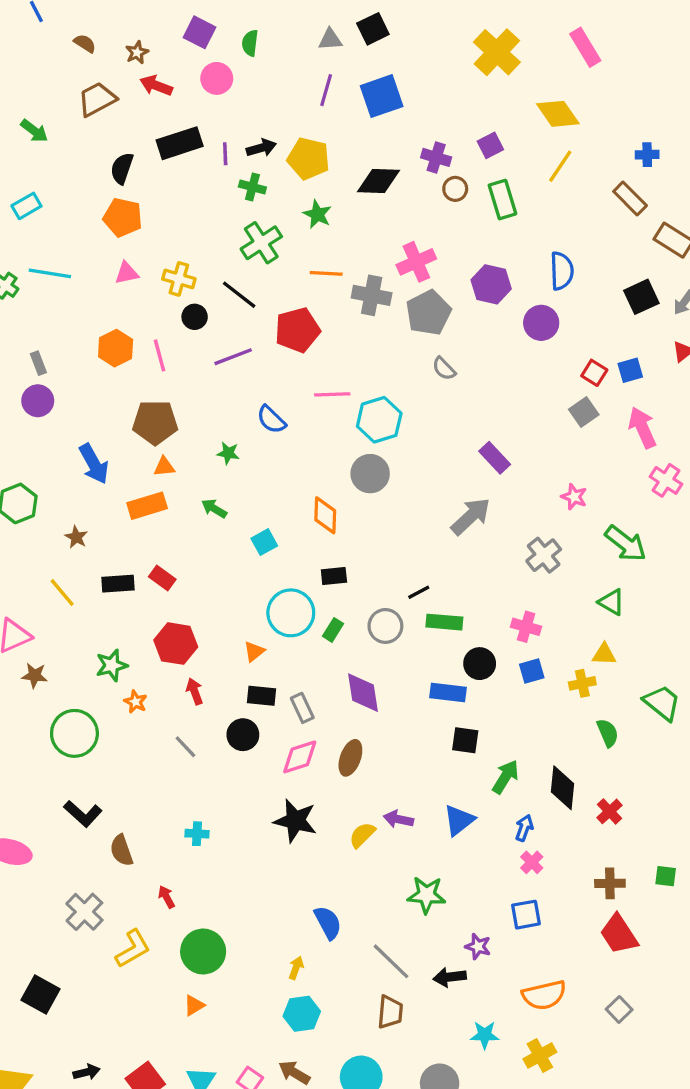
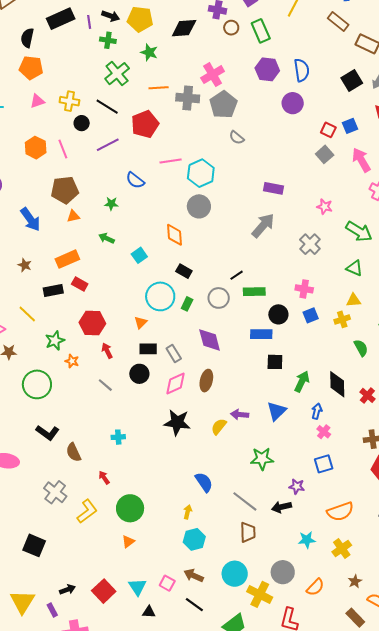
black arrow: (261, 148) -> (111, 16), turned 42
purple hexagon: (491, 284) -> (267, 69), moved
purple rectangle: (495, 458) -> (274, 188), turned -30
orange rectangle: (147, 506) -> (67, 259), moved
black rectangle: (334, 576) -> (184, 271), turned 42
yellow line: (62, 593) -> (27, 314), moved

